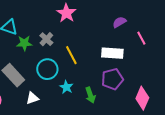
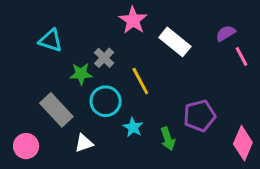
purple semicircle: (119, 22) -> (226, 33), moved
green star: (24, 43) -> (81, 74), moved
white rectangle: (112, 53) -> (175, 42), moved, turned 35

